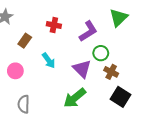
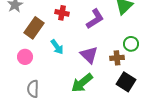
brown rectangle: (25, 41) -> (34, 28), size x1.5
green circle: (101, 53) -> (131, 44), moved
brown cross: (111, 72) -> (117, 58), turned -32

